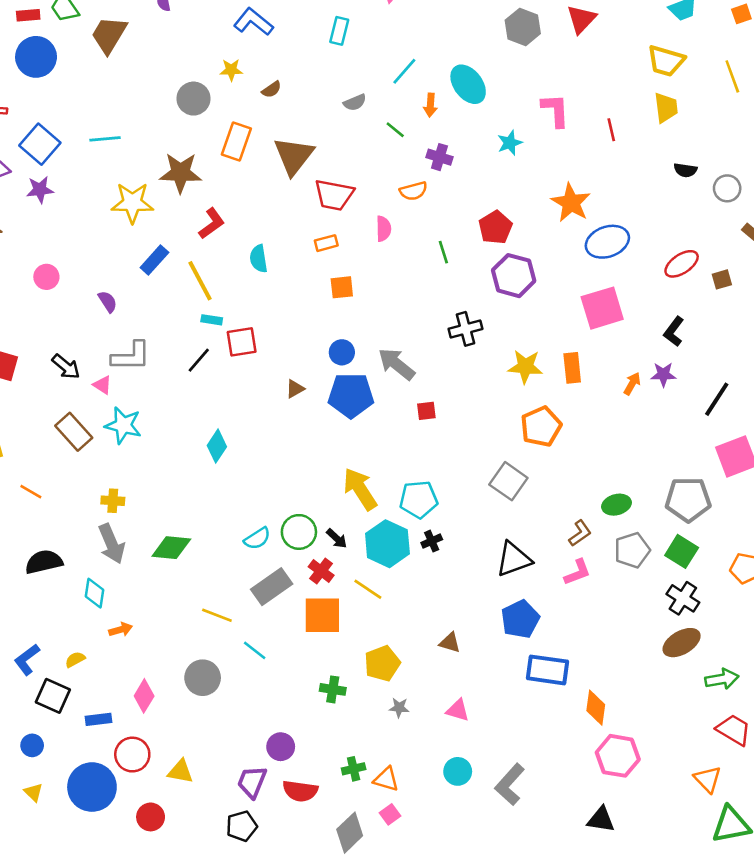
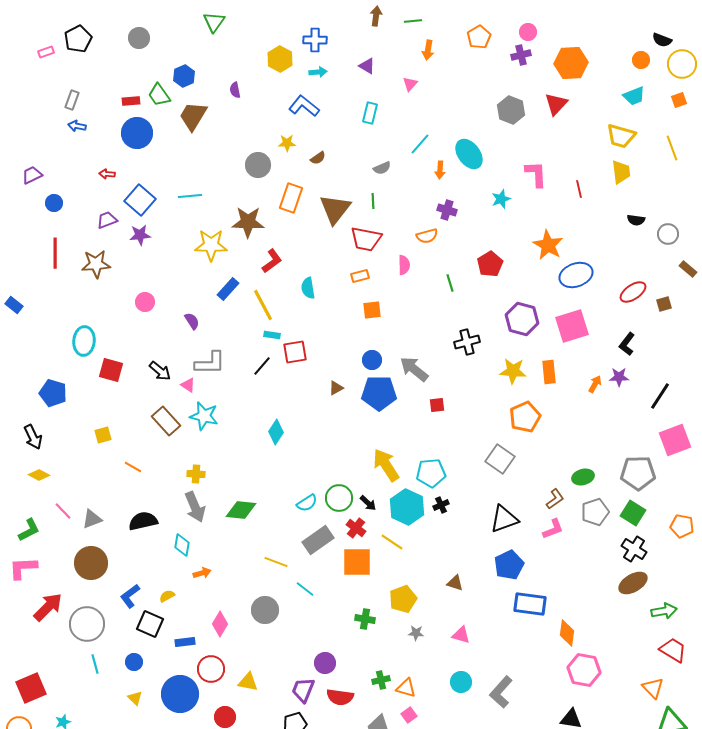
green line: (395, 130) -> (373, 201), moved, turned 49
purple hexagon: (514, 276) -> (522, 319), moved

